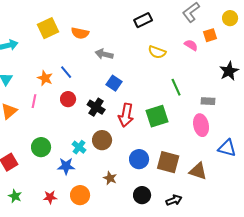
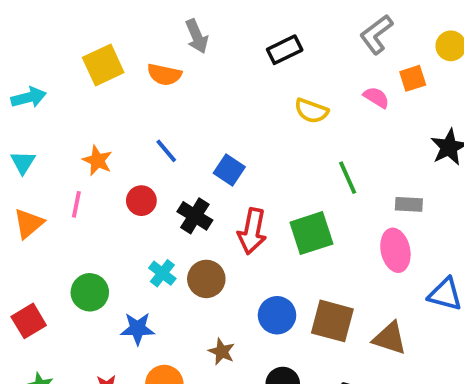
gray arrow: (104, 54) -> (197, 36), moved, turned -126
blue line: (66, 72) -> (166, 151), moved
cyan cross: (79, 147) -> (162, 273), moved

